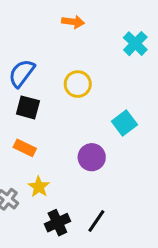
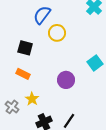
blue semicircle: (22, 73) -> (42, 15), moved
cyan square: (124, 123) -> (95, 63), moved

